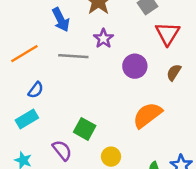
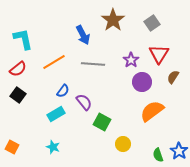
red triangle: (168, 34) -> (159, 54), moved
purple star: (103, 39) -> (131, 60), moved
purple circle: (135, 66) -> (142, 82), moved
purple semicircle: (62, 150) -> (84, 102), moved

